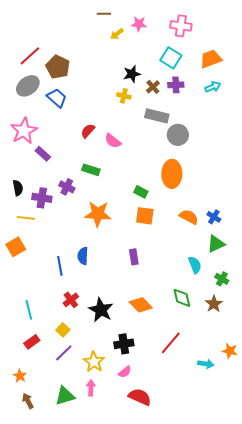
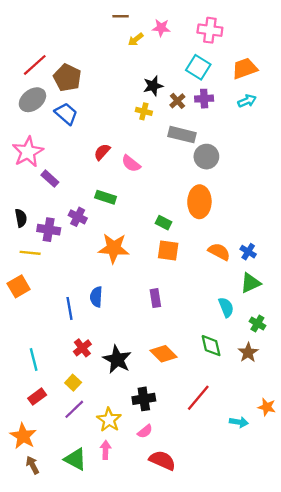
orange star: (20, 376) -> (23, 436), size x1.6
green triangle: (65, 396) -> (75, 459), turned 45

